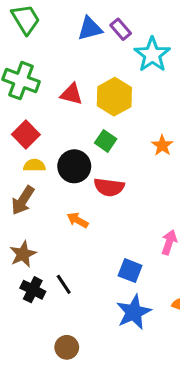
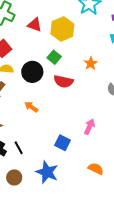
red semicircle: (109, 187) -> (63, 81), moved
blue star: (134, 312) -> (47, 172), moved, turned -30
brown circle: (67, 347) -> (14, 177), moved

